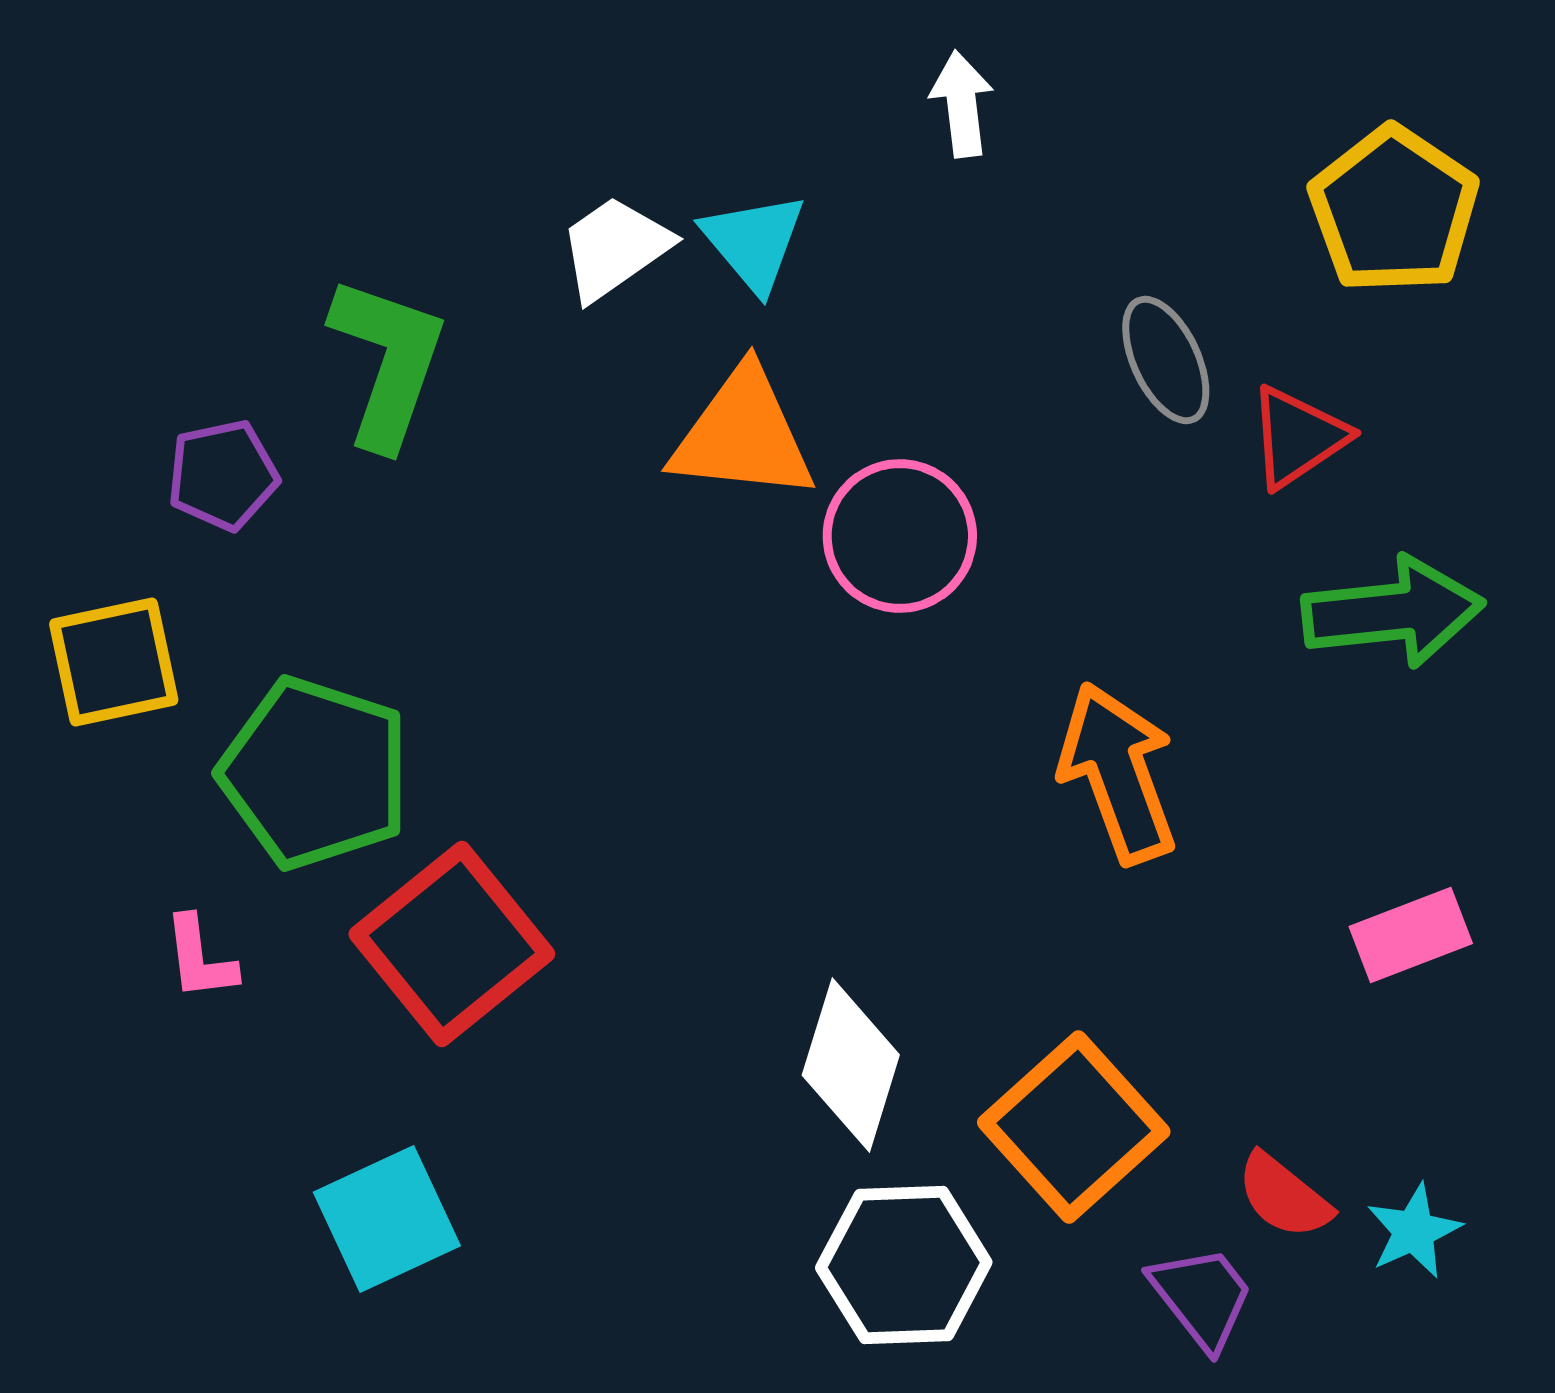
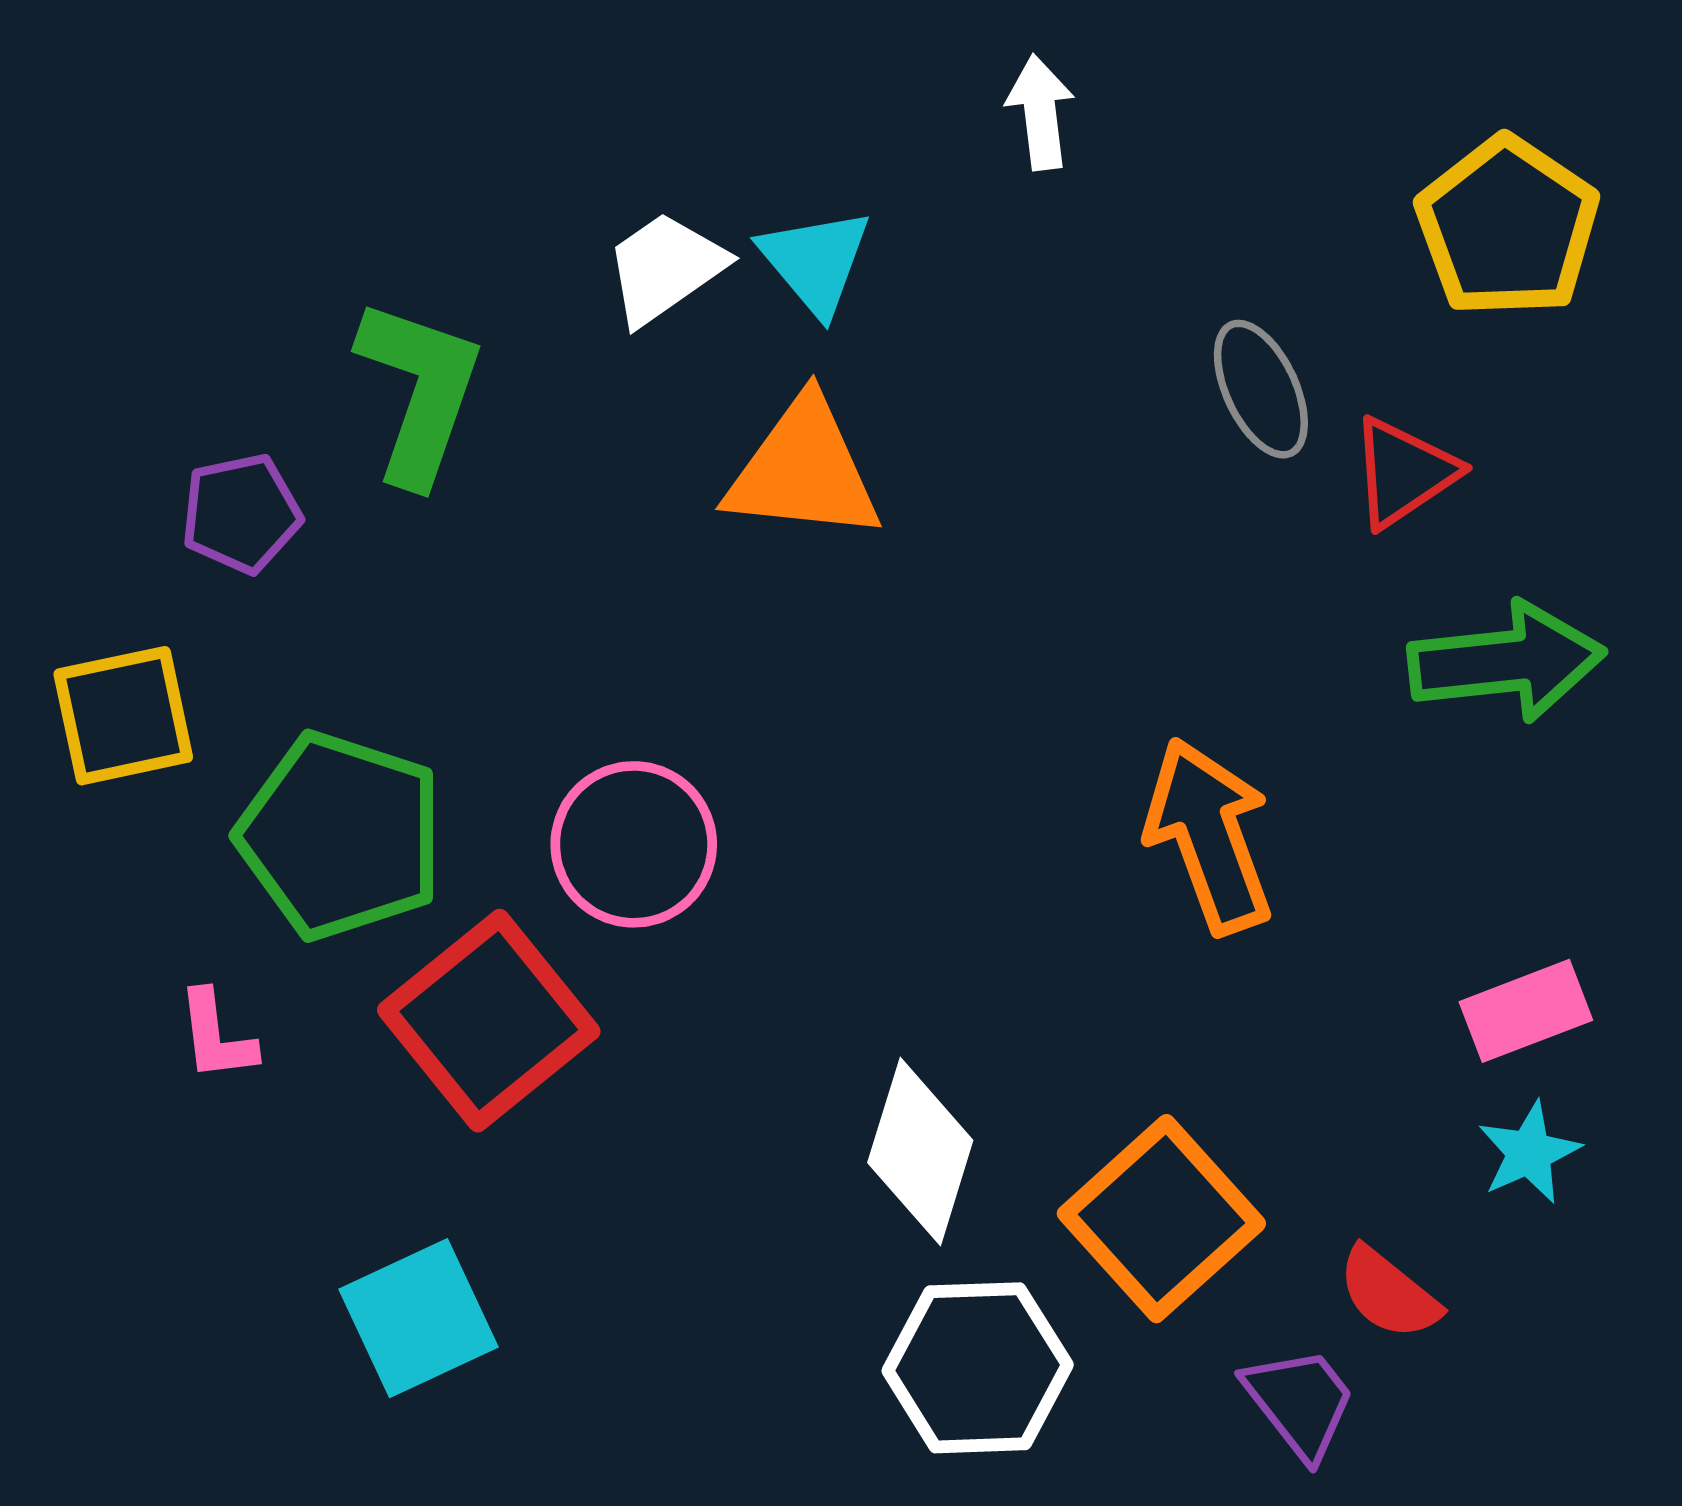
pink circle: (900, 536) -> (634, 844), moved
cyan star: (1414, 1231) -> (1529, 1153), moved

